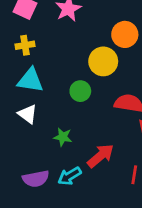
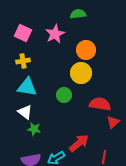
orange circle: (125, 34) -> (86, 50), moved
green star: (63, 137) -> (34, 129), moved

